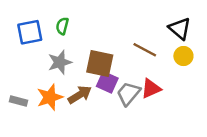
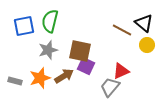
green semicircle: (62, 26) -> (50, 21), size x1.6
brown line: (145, 50) -> (122, 30), moved
gray trapezoid: (128, 93) -> (110, 87), moved

